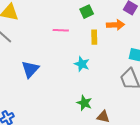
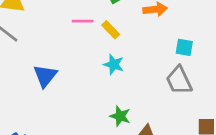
yellow rectangle: (94, 37) -> (111, 30), moved, turned -40

